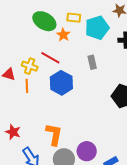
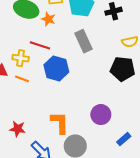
gray rectangle: (92, 62) -> (84, 41), size x1.5
orange line: (27, 86) -> (22, 79), turned -56
purple circle: (87, 151) -> (101, 115), moved

